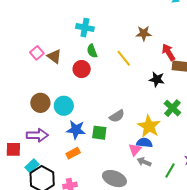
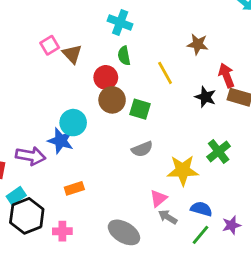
black star: (157, 79) -> (205, 97), moved
brown circle: (40, 103) -> (112, 100), moved
yellow star: (149, 126) -> (183, 170), turned 30
blue star: (76, 130) -> (61, 141), moved
green square: (99, 133) -> (140, 109), moved
blue semicircle: (144, 143) -> (201, 209), moved

